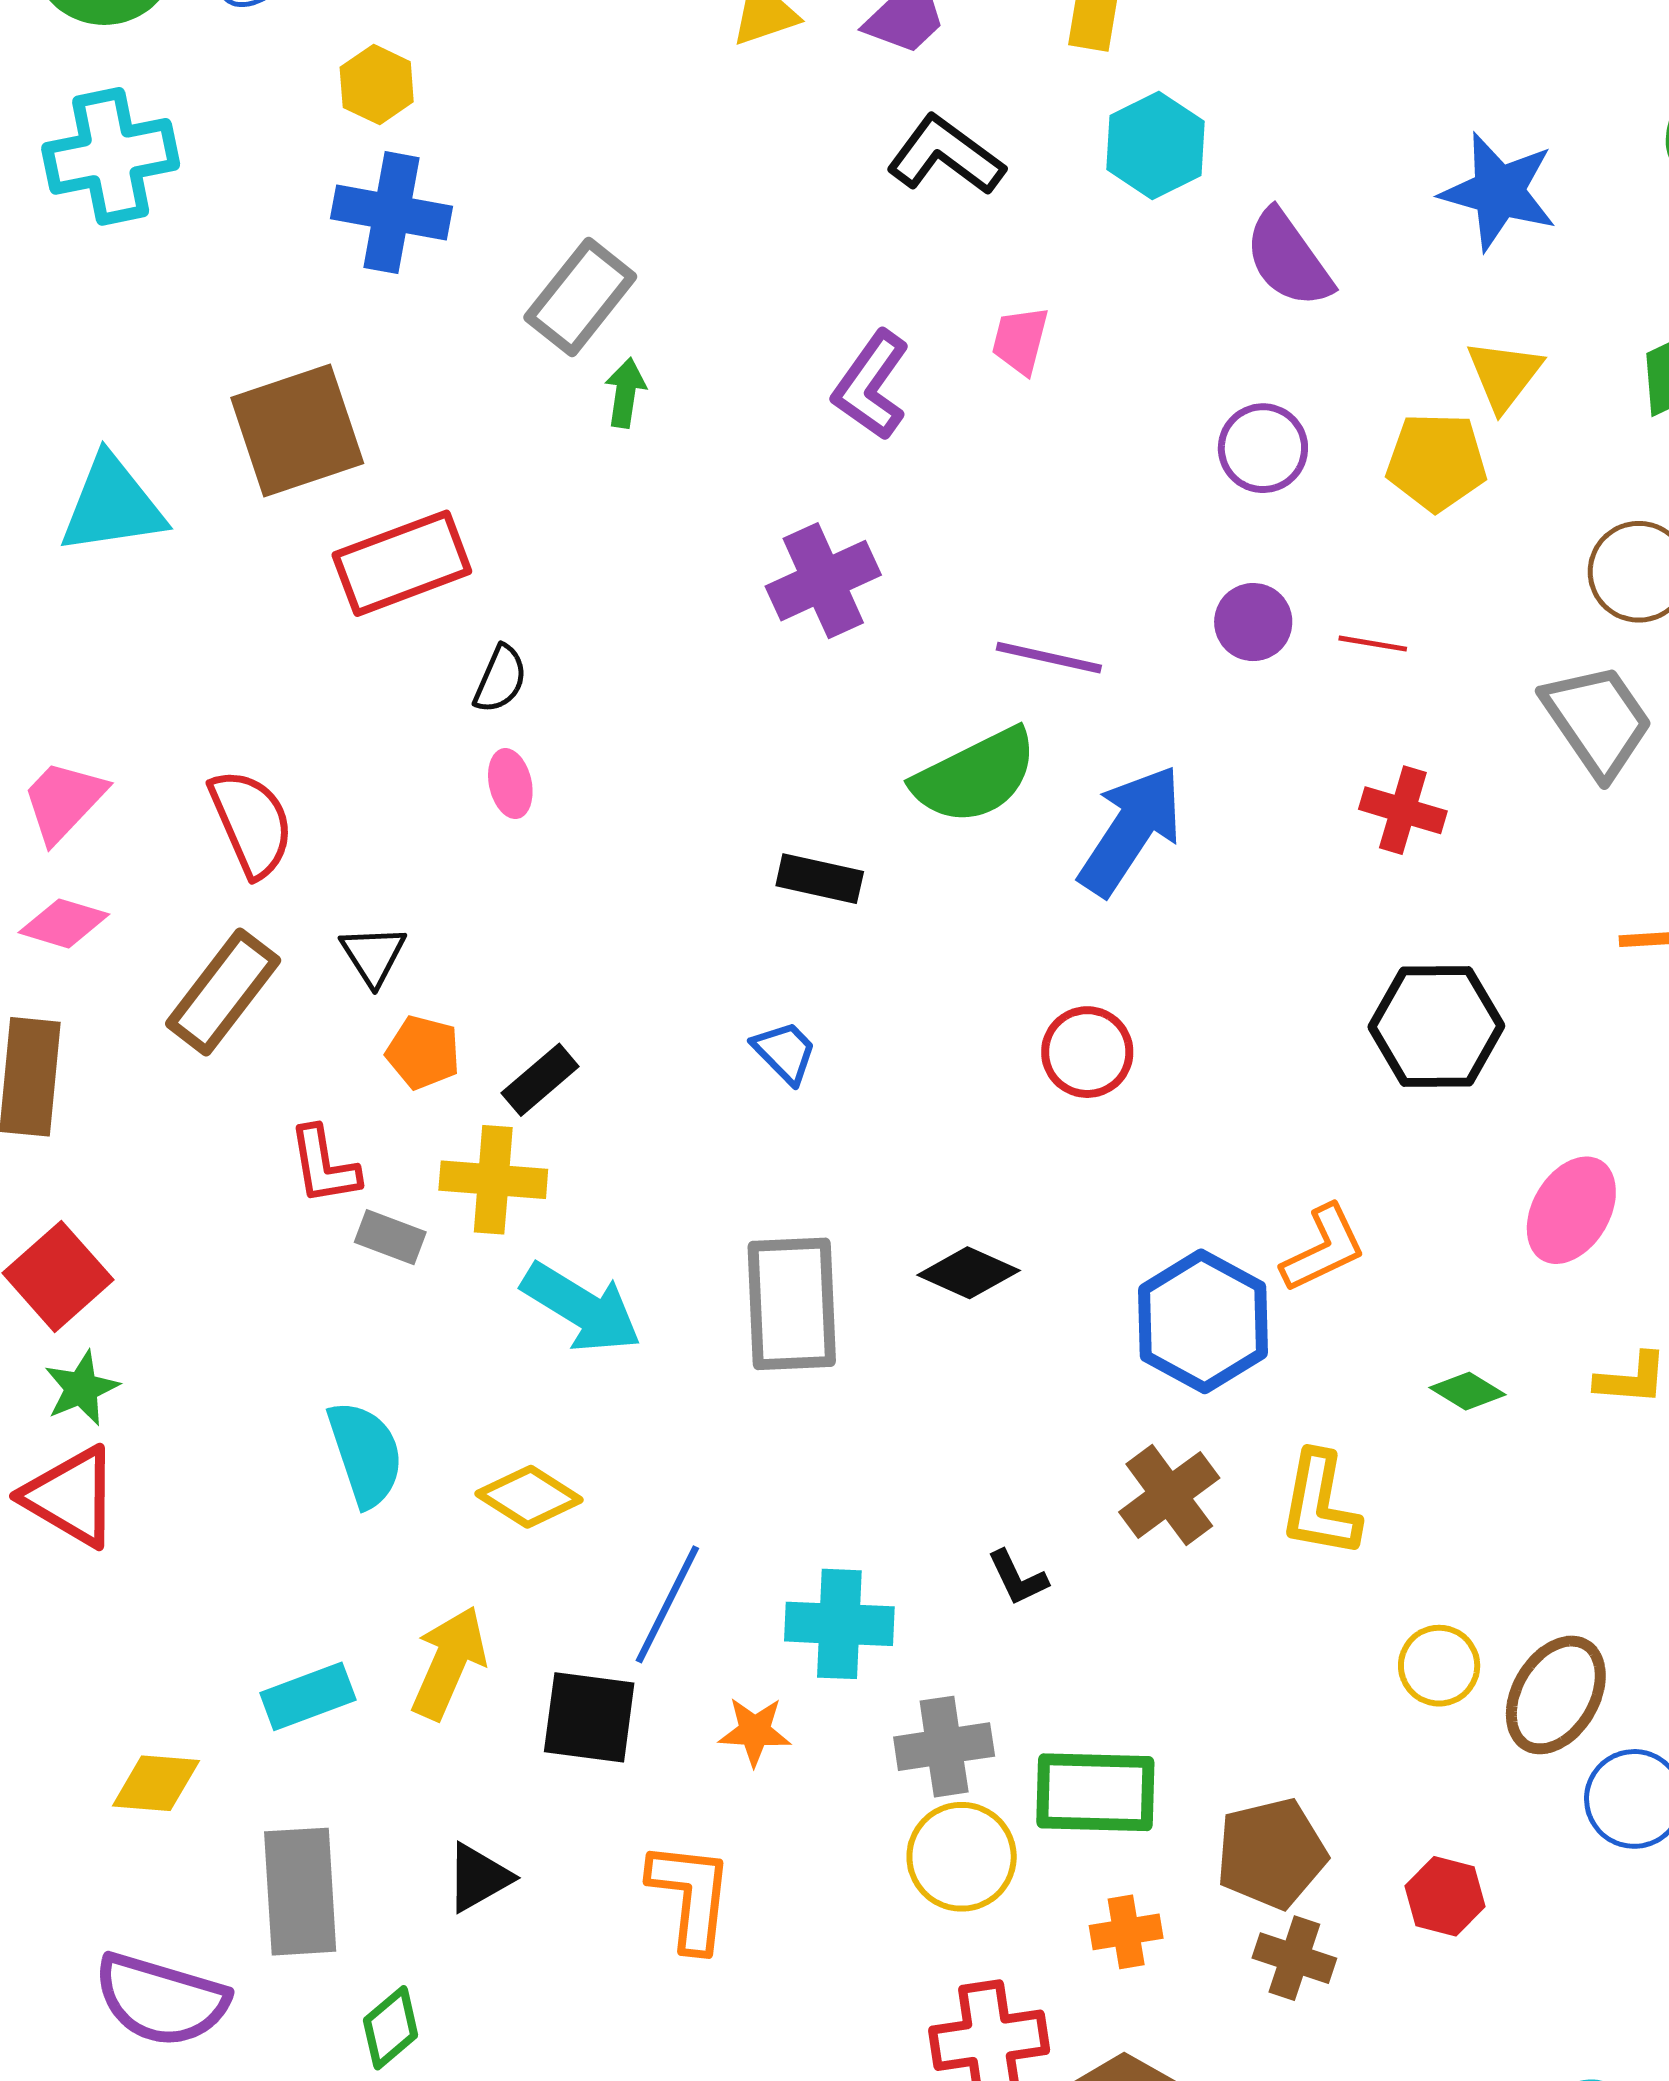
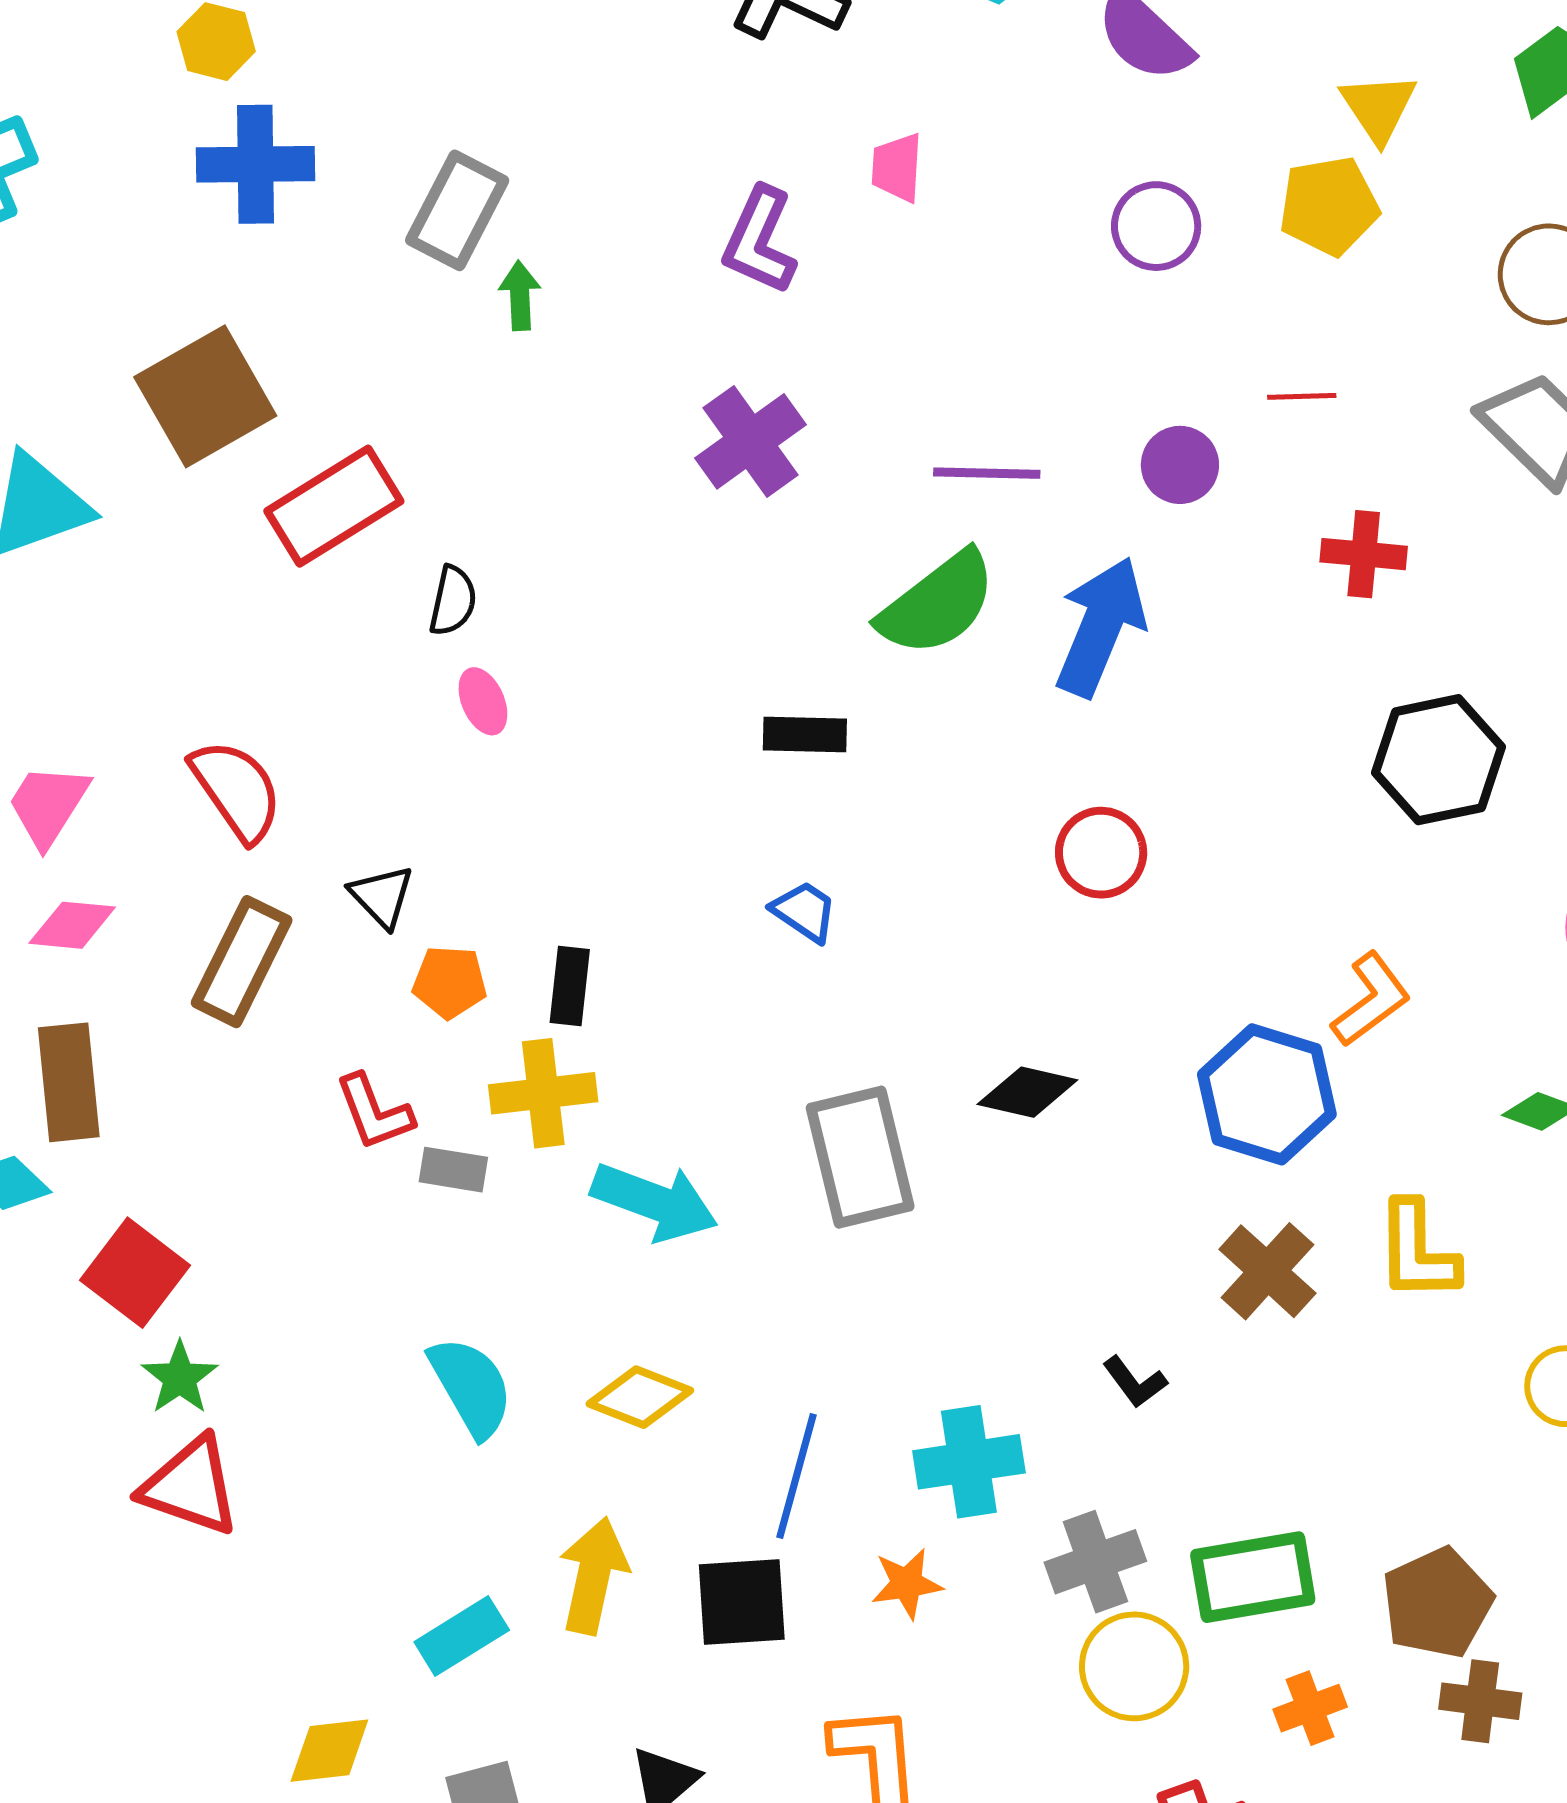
purple circle: (1253, 622) -> (1180, 465), moved
black rectangle: (540, 1080) -> (570, 986), turned -32

